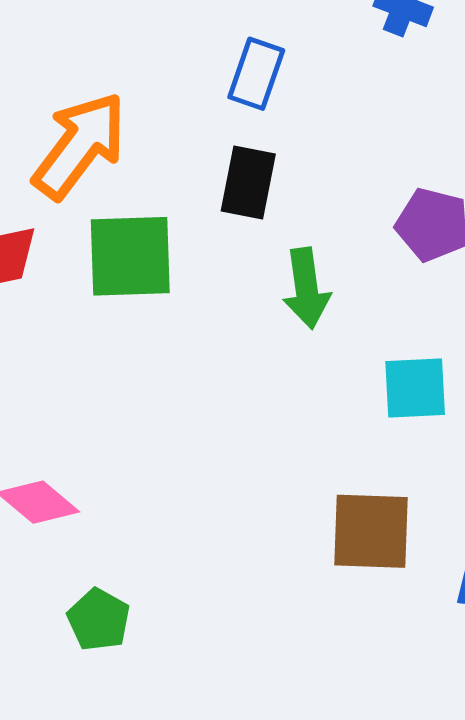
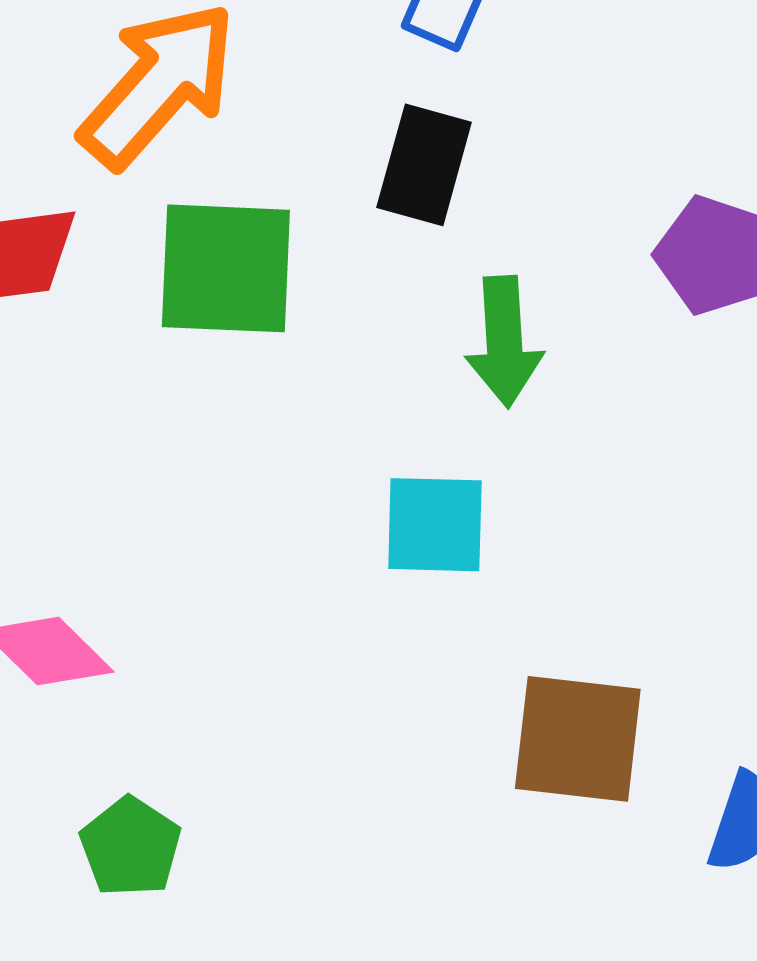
cyan square: (415, 388) -> (435, 525), moved

